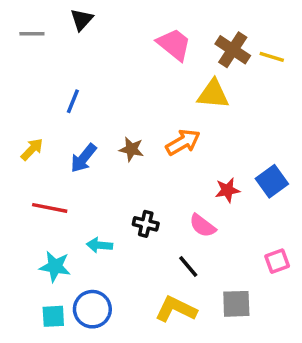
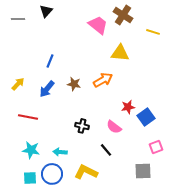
brown cross: (233, 50) -> (123, 15), moved
blue line: (73, 101) -> (50, 61), moved
blue square: (272, 181) -> (146, 117), moved
cyan arrow: (99, 245) -> (60, 152), moved
gray square: (236, 304) -> (143, 171), moved
yellow L-shape: (176, 309) -> (86, 172), moved

